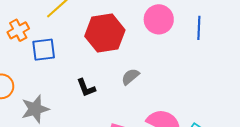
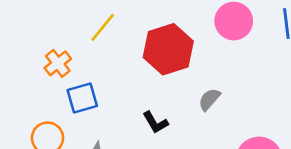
blue square: (44, 50) -> (82, 98), moved

